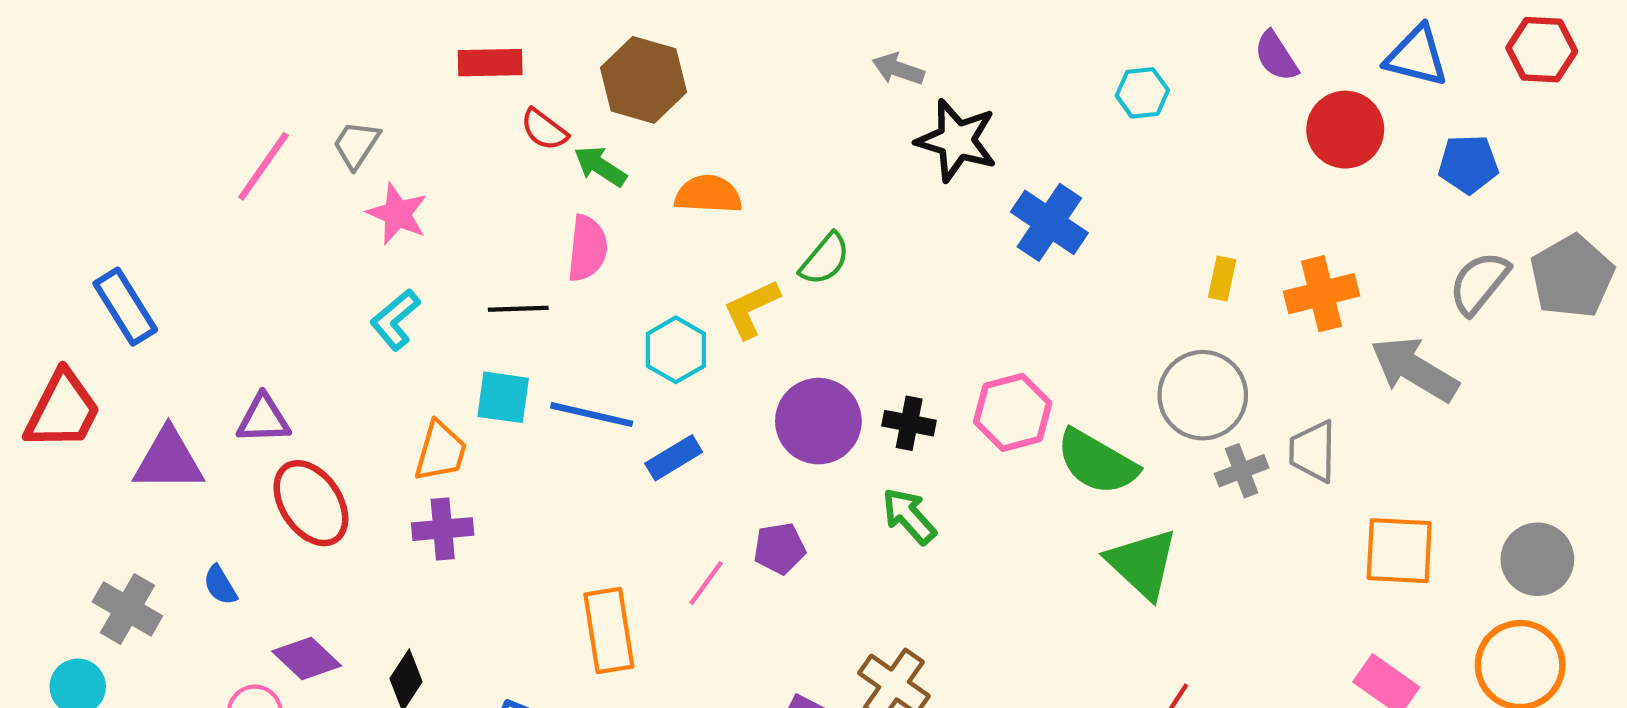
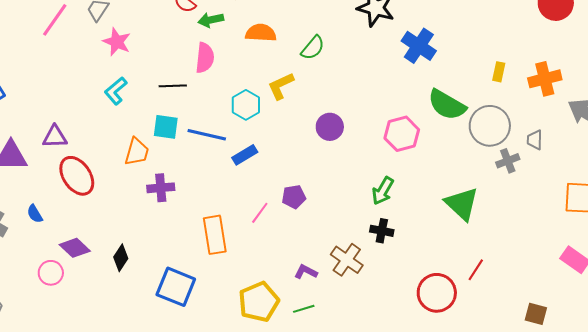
green arrow: (600, 166) -> (211, 20), turned -45
green semicircle: (825, 259) -> (313, 48), moved
purple circle: (818, 421) -> (330, 127), moved, size x0.7
black cross: (909, 423) -> (382, 231), moved
gray trapezoid: (1313, 451) -> (535, 140), moved, size x0.7
green semicircle: (1097, 462) -> (447, 105), moved
green arrow: (909, 516) -> (383, 191), moved, turned -108
purple cross: (443, 529) -> (161, 188), moved

